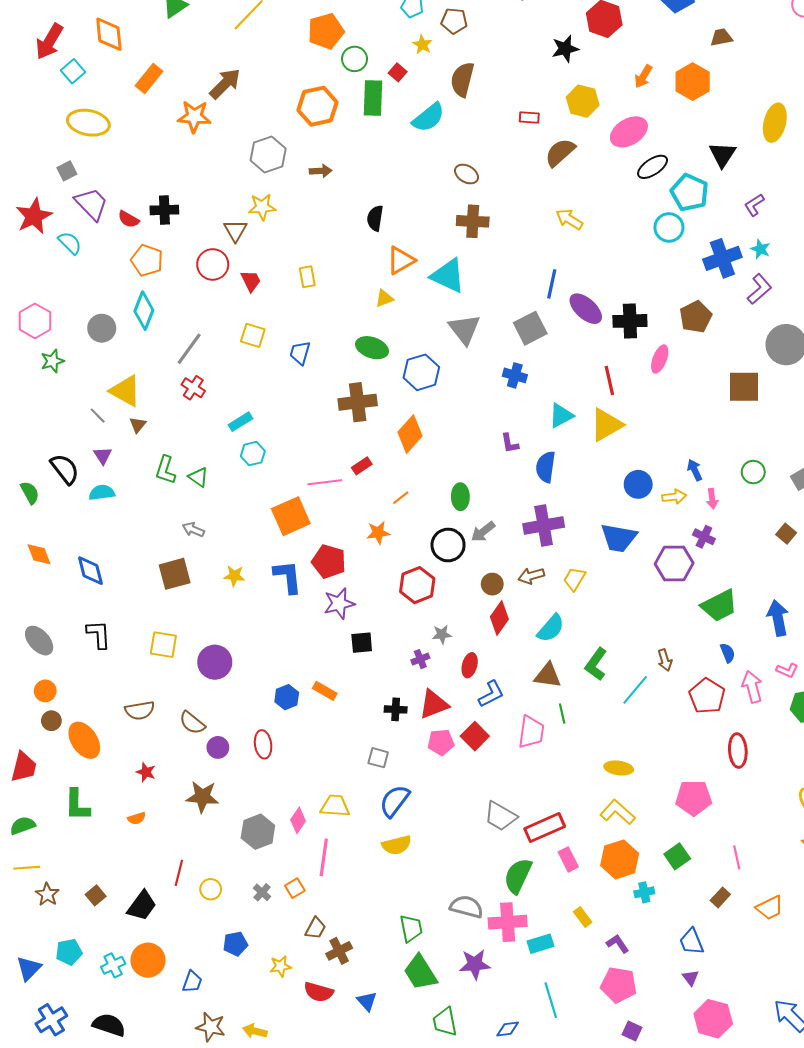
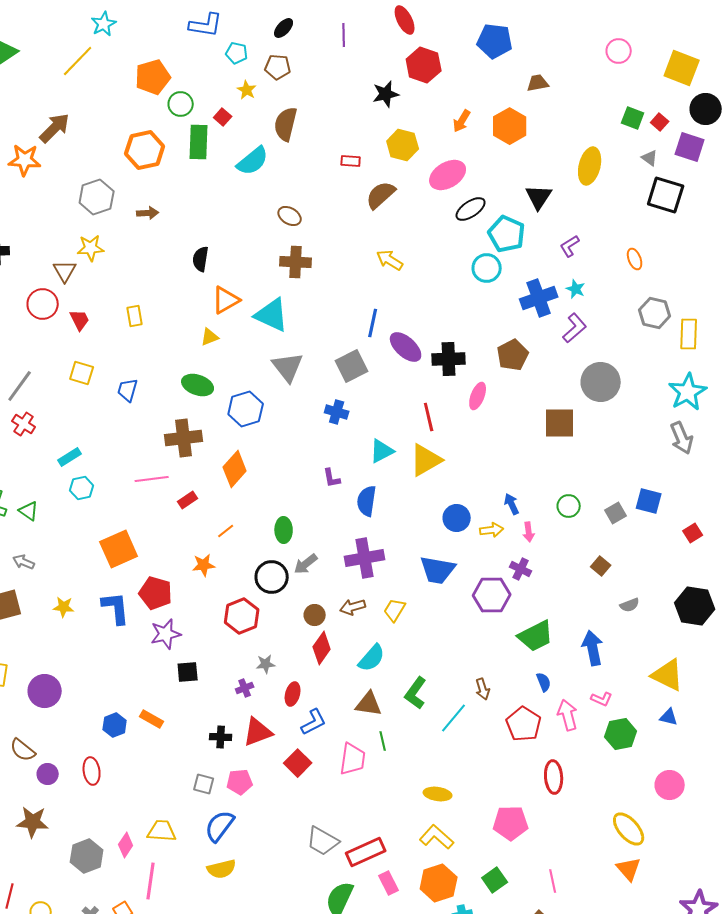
pink line: (325, 482) -> (152, 479), moved
pink pentagon: (441, 742) -> (240, 782), moved

